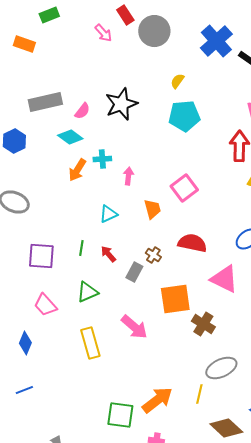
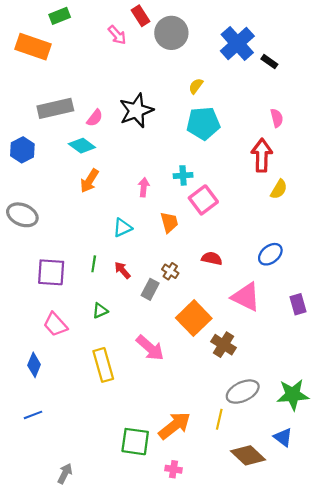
orange rectangle: (24, 44) -> (33, 47), size x1.5
cyan cross: (102, 159) -> (183, 175), moved
red semicircle: (192, 243) -> (212, 258), size x0.7
green triangle: (87, 292) -> (100, 311), size x0.7
orange square: (175, 299) -> (194, 318), turned -36

